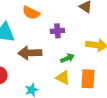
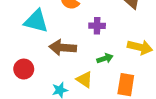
yellow triangle: (63, 78) -> (84, 80), moved

